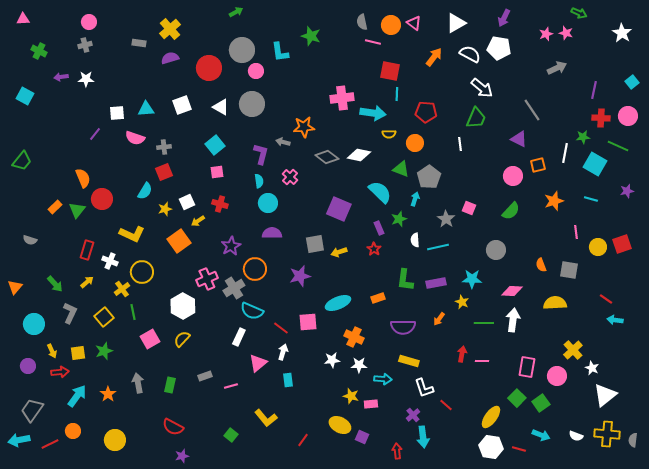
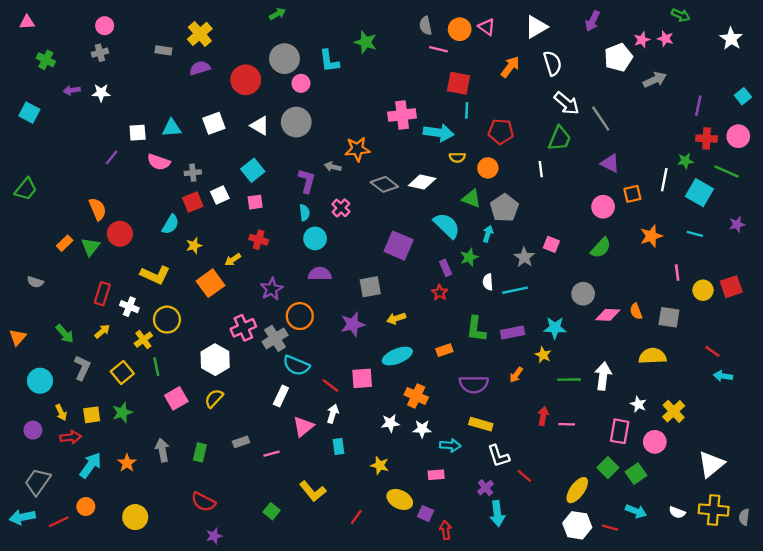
white pentagon: (499, 48) -> (618, 57), moved, turned -30
white semicircle: (470, 54) -> (553, 63), turned 45
gray line: (532, 110) -> (601, 119), moved
white square: (187, 202) -> (220, 195), moved
yellow arrow: (339, 252) -> (396, 318), moved
pink diamond: (512, 291) -> (608, 315), moved
white star: (592, 368) -> (638, 404), moved
yellow star: (351, 396) -> (380, 465), moved
red arrow: (397, 451) -> (446, 530), moved

